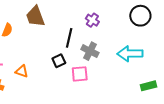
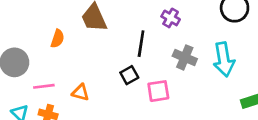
gray cross: (90, 51) -> (185, 57), moved
cyan arrow: (130, 54) -> (224, 59), turned -95

